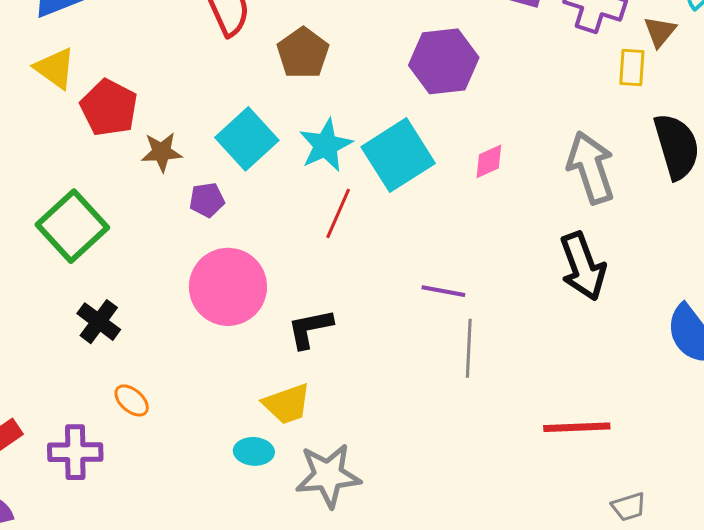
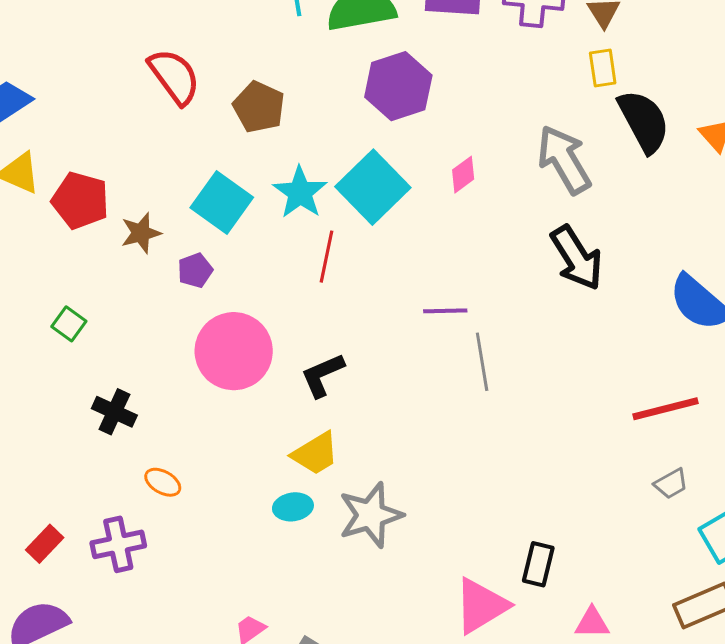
yellow rectangle: (632, 68) -> (603, 68), moved
green square: (72, 226) -> (69, 324), size x0.5
red line: (577, 427) -> (665, 409), moved

